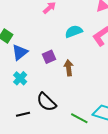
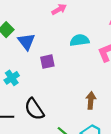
blue triangle: (20, 52) -> (26, 42), moved, turned -42
brown arrow: (69, 68) -> (91, 100), moved

